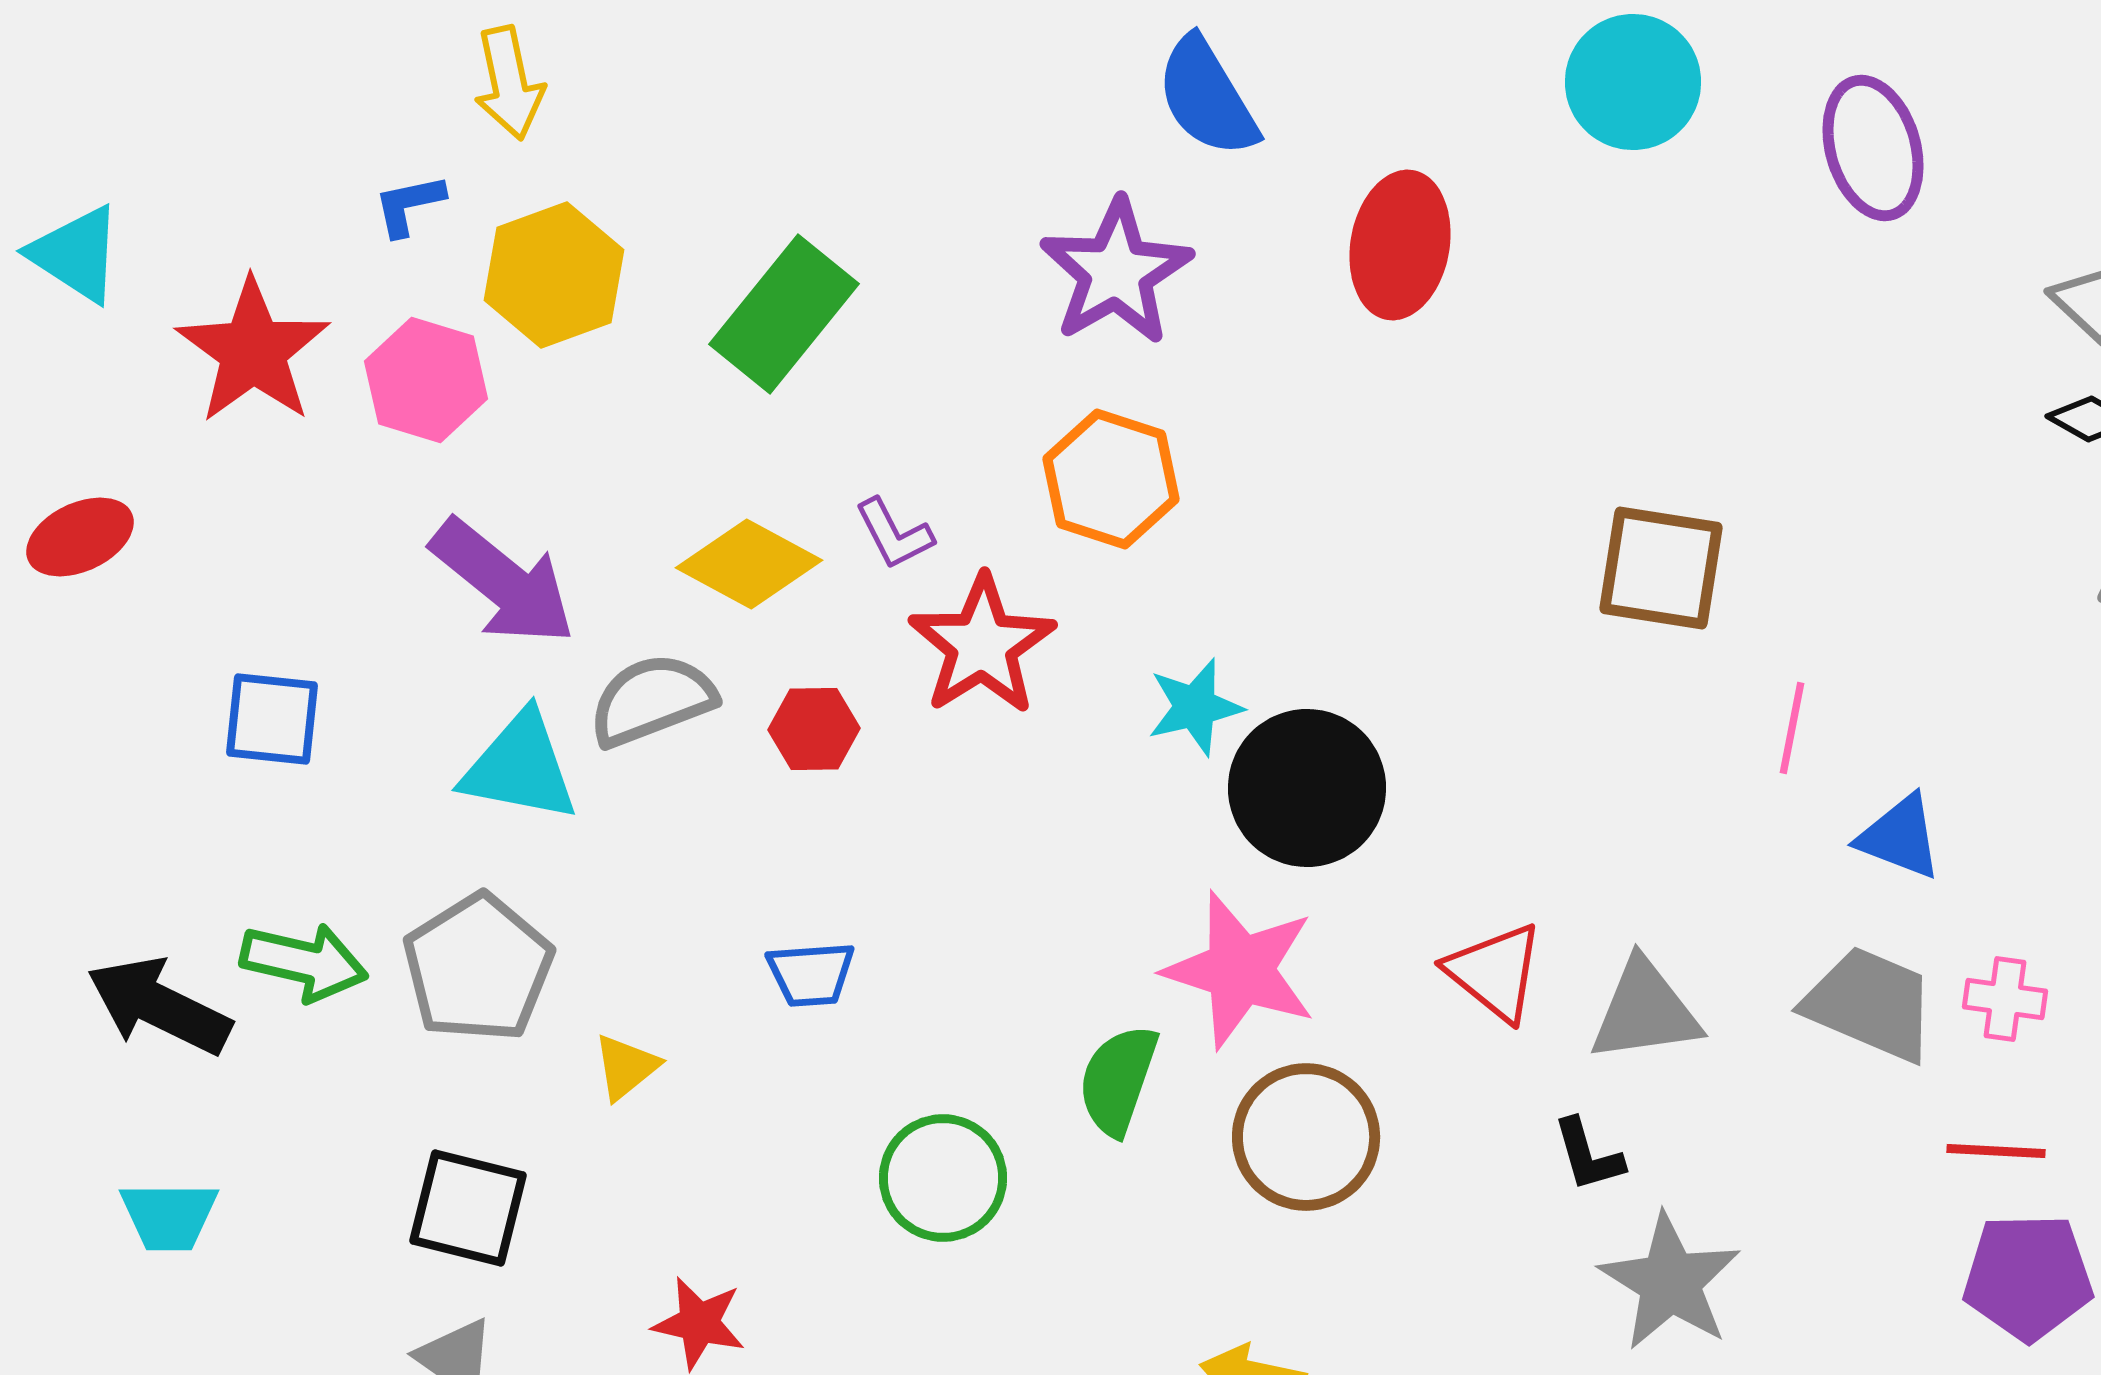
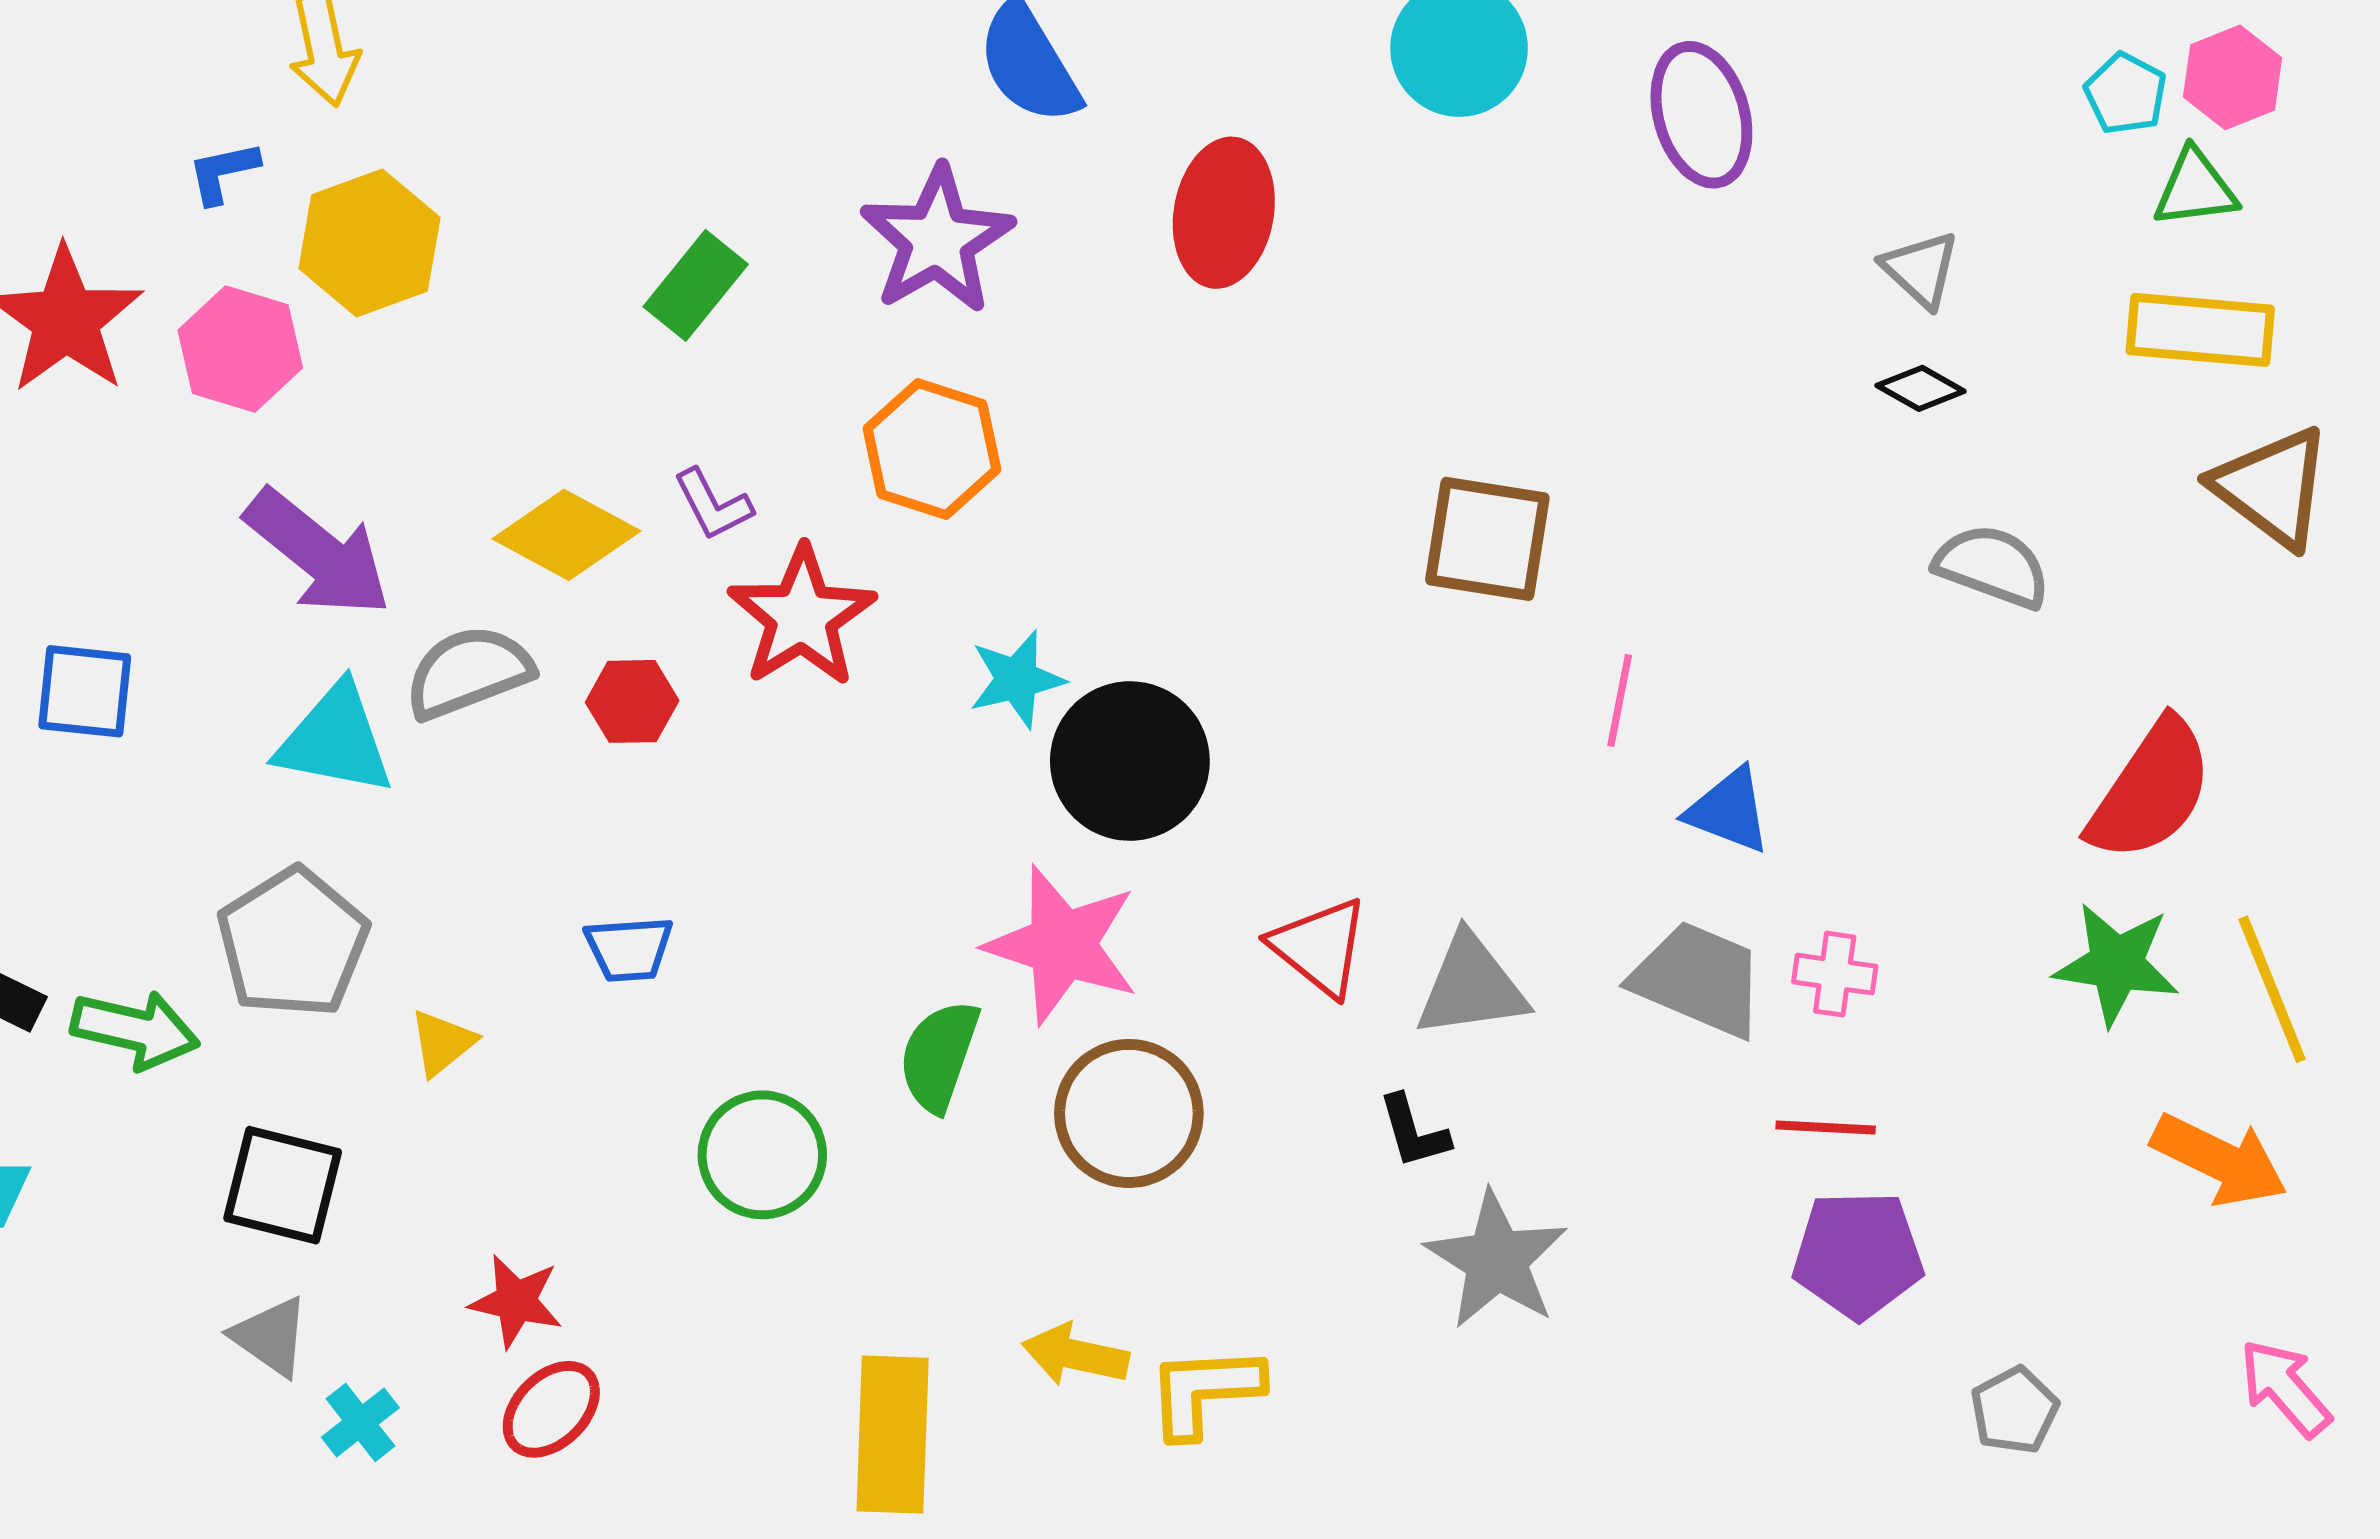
green rectangle: (784, 314) -> (696, 285), moved, size x0.7
green arrow: (304, 962) -> (135, 1030), moved

